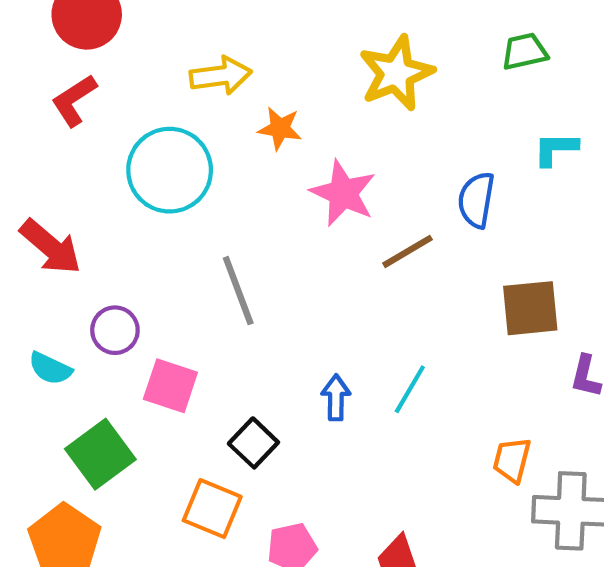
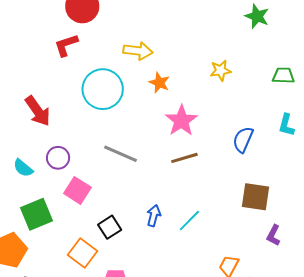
yellow star: (396, 73) -> (221, 71), size x0.6
cyan L-shape: (556, 149) -> (286, 125), turned -90
brown line: (407, 251) -> (184, 158), moved
gray line: (238, 291) -> (121, 154), turned -60

